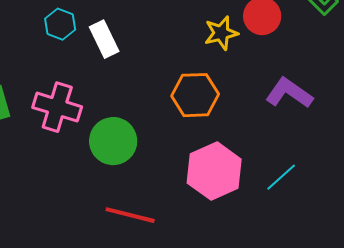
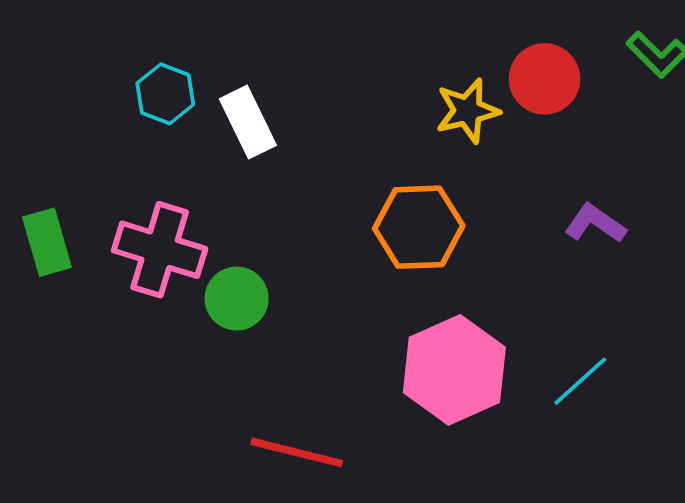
purple L-shape: (289, 93) -> (595, 223), size x0.7
green circle: (113, 141) -> (237, 299), moved, size x0.7

